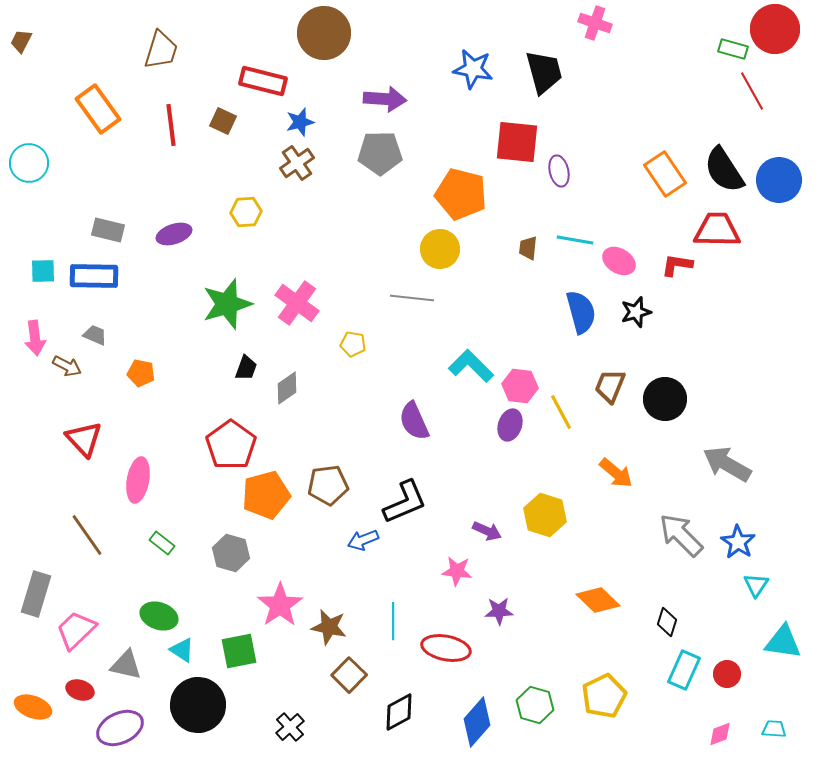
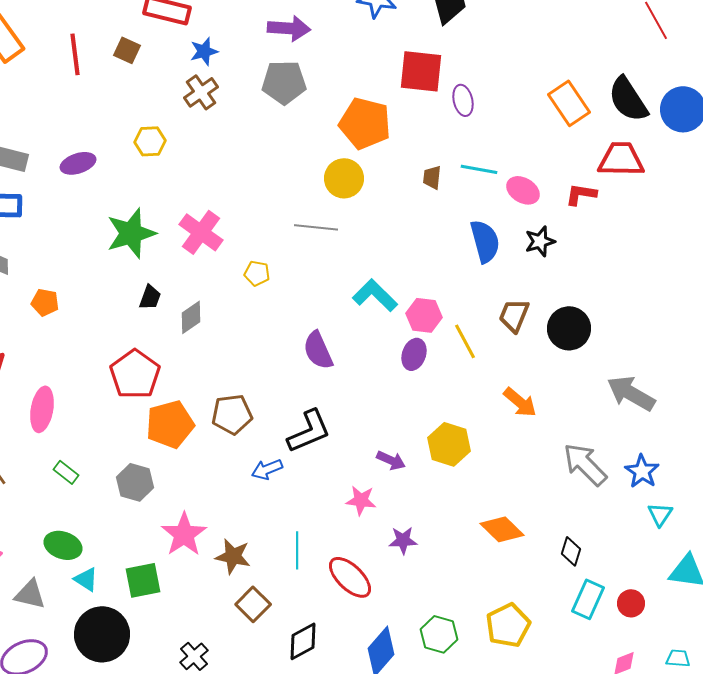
red ellipse: (446, 648) -> (350, 577), turned 33

